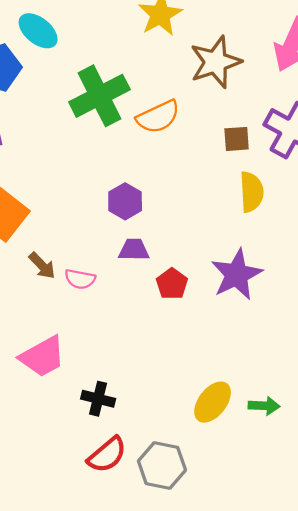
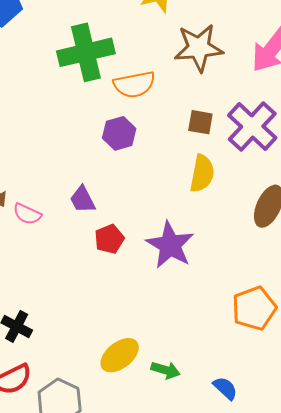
purple hexagon: (125, 201) -> (119, 133), moved
purple trapezoid: (134, 250) -> (83, 200), turned -132
purple star: (237, 275) -> (170, 245), turned -30

